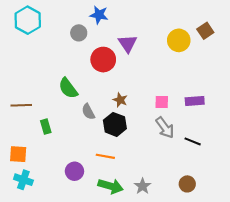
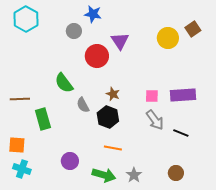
purple rectangle: (195, 101) -> (183, 95), size x1.4
green rectangle: (46, 127) -> (43, 119), size x1.5
orange line: (105, 156) -> (113, 148), moved

